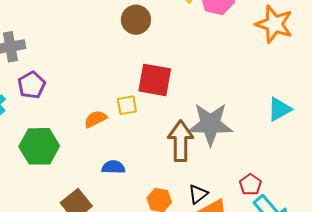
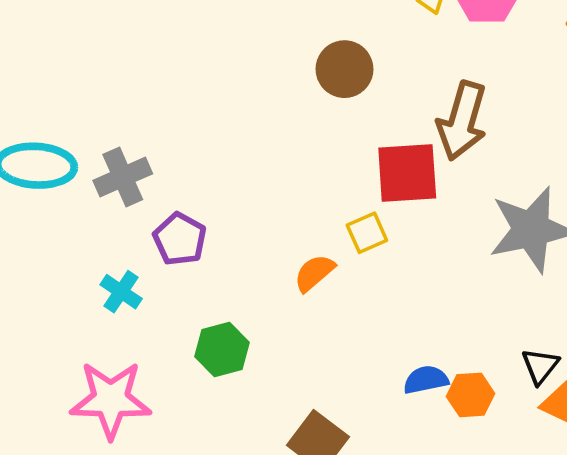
brown arrow: (181, 141) -> (462, 121), moved, turned -150
green hexagon: (39, 146) -> (222, 350), size x0.7
blue semicircle: (113, 167) -> (426, 380), moved

